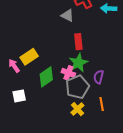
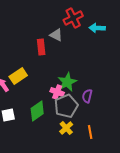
red rectangle: (78, 42) -> (41, 47), moved
green diamond: (46, 77) -> (37, 111), moved
orange line: (102, 104) -> (90, 132), moved

